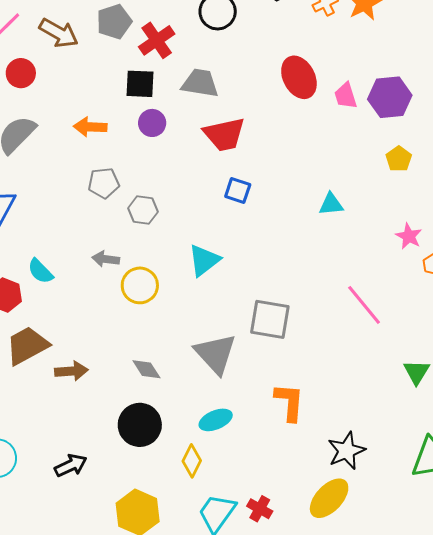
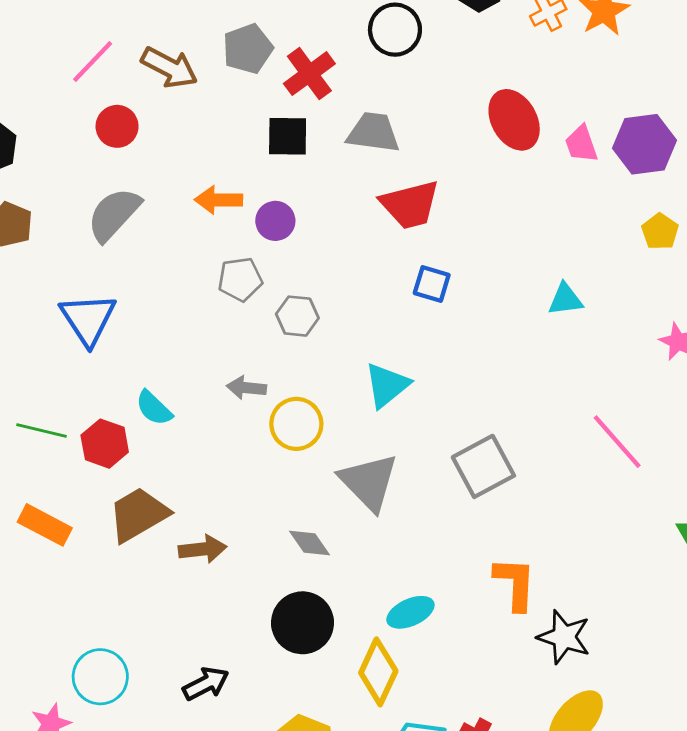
purple circle: (152, 123) -> (275, 221), moved
gray square: (270, 319) -> (483, 466), turned -36
gray triangle: (215, 354) -> (369, 482), moved
black star: (346, 451) -> (564, 637), moved, turned -30
yellow diamond: (192, 461) -> (378, 672), size x1.4

